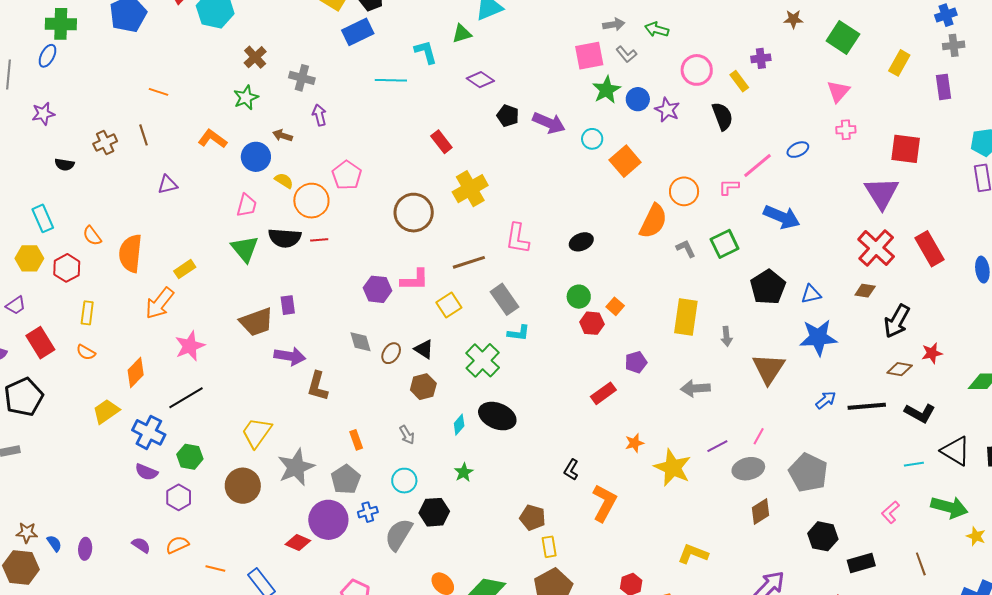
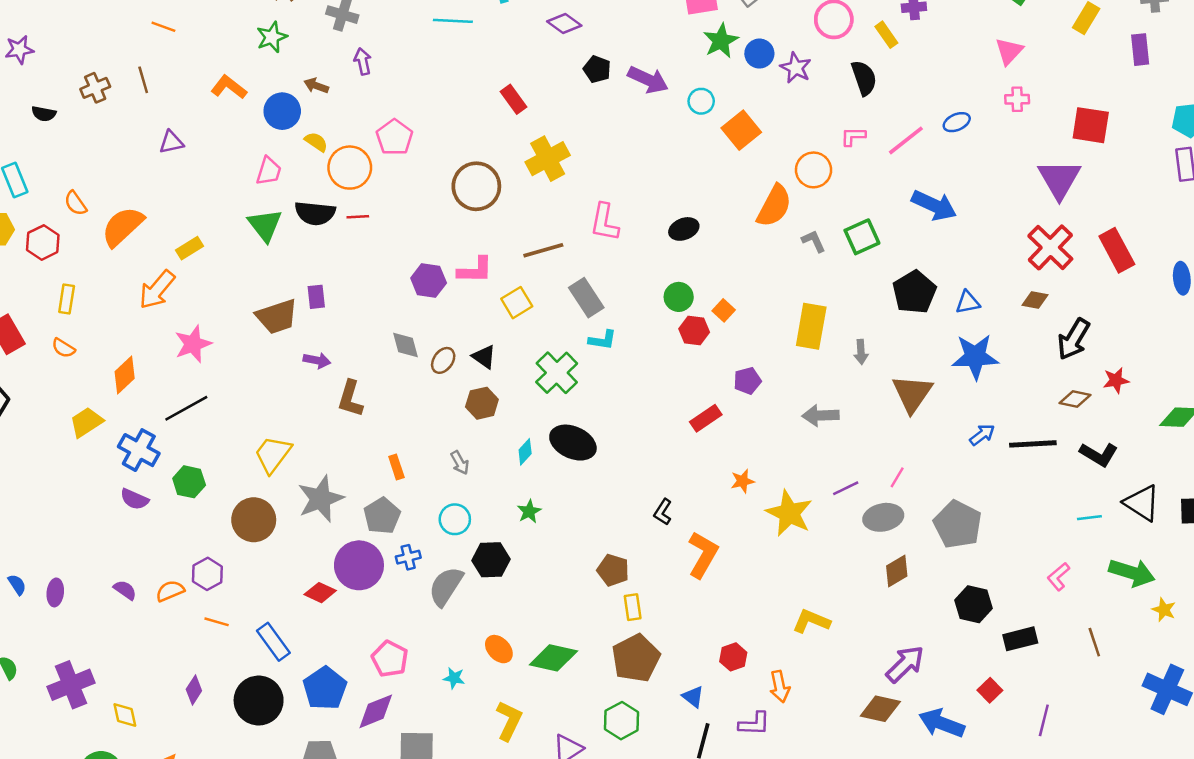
pink L-shape: (729, 187) -> (853, 136), moved
orange semicircle: (130, 253) -> (123, 227), turned 39
purple arrow: (290, 356) -> (317, 360), size x0.7
purple hexagon: (179, 497) -> (207, 574), moved

